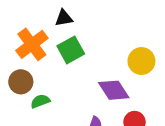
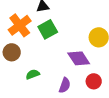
green semicircle: (40, 101) -> (33, 74), moved

